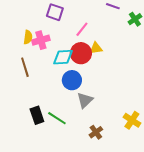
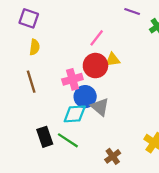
purple square: (55, 12) -> (29, 18), moved
pink cross: (41, 40) -> (72, 79), moved
cyan diamond: (63, 57) -> (75, 114), moved
gray triangle: (85, 100) -> (100, 107), moved, turned -36

